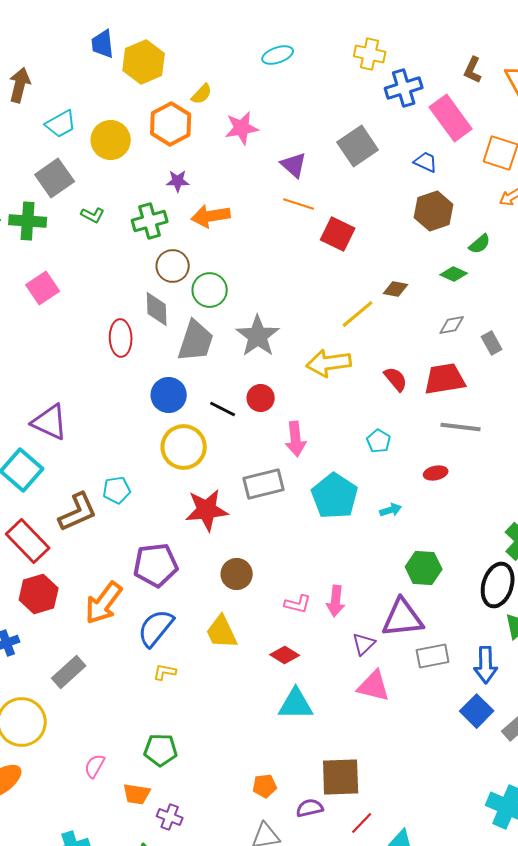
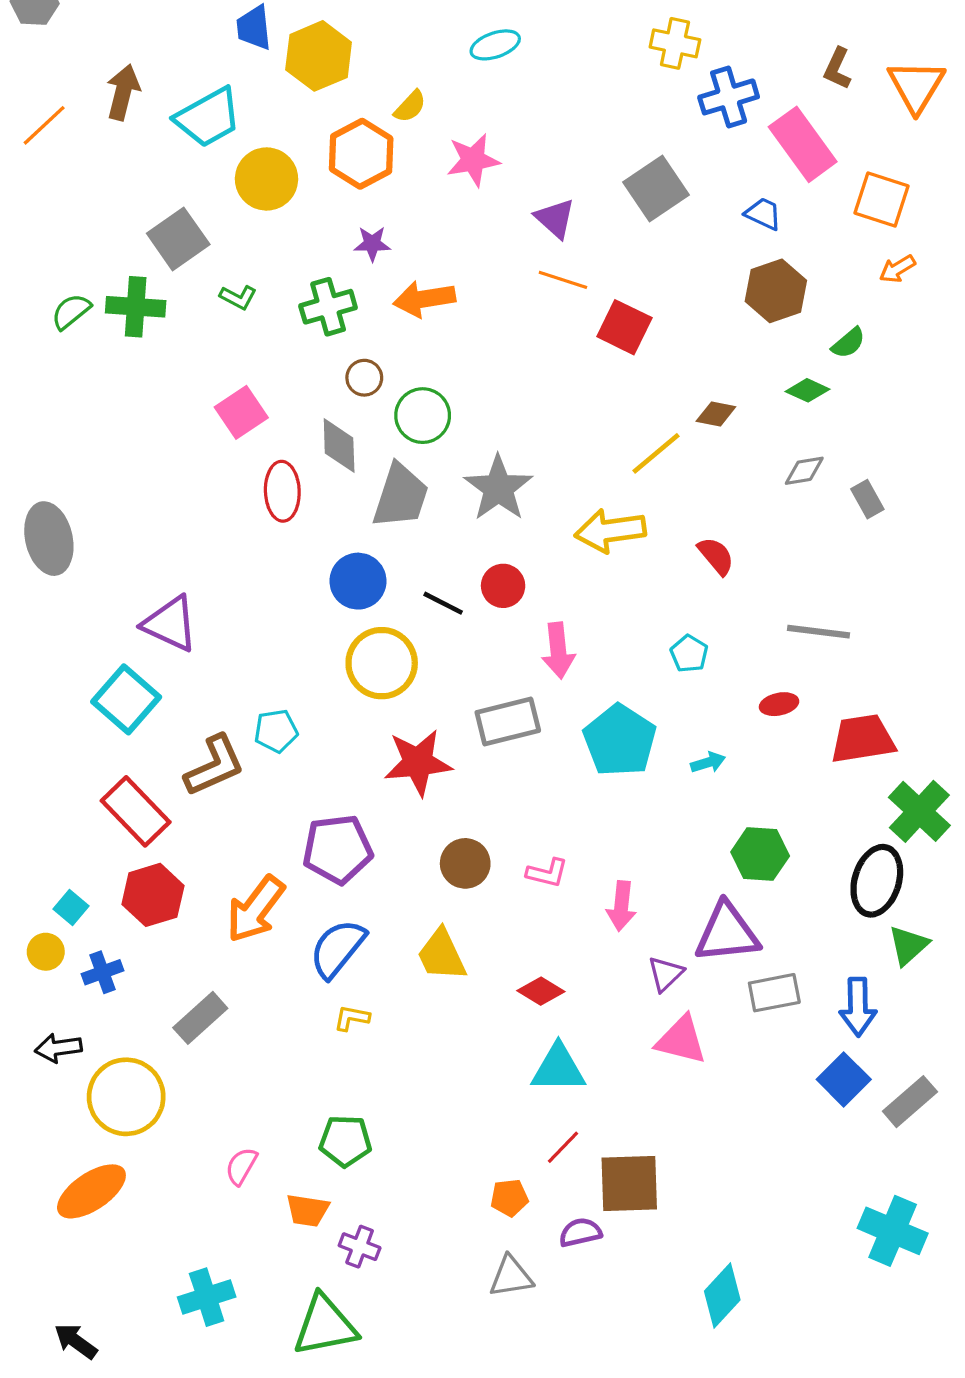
cyan ellipse: (278, 55) -> (495, 45), moved
cyan trapezoid: (61, 124) -> (208, 117), moved, size x1.4
brown circle: (173, 266) -> (364, 378), size x0.7
pink square: (43, 288) -> (241, 412), moved
red trapezoid: (445, 379) -> (863, 739), moved
pink L-shape: (298, 604) -> (547, 873), moved
red line: (362, 823) -> (563, 1147), moved

